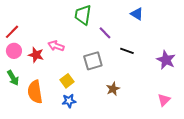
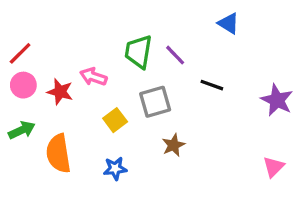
green trapezoid: (83, 15) -> (138, 52), moved
green arrow: (13, 78) -> (22, 130), turned -84
yellow square: (67, 81) -> (115, 120), moved
brown star: (113, 89) -> (173, 145), moved

